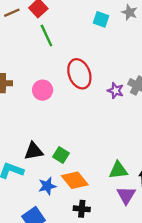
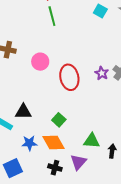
red ellipse: (79, 74) -> (69, 77), moved
green square: (61, 155) -> (59, 120), moved
purple triangle: (126, 195) -> (78, 162), moved

